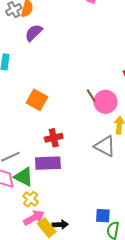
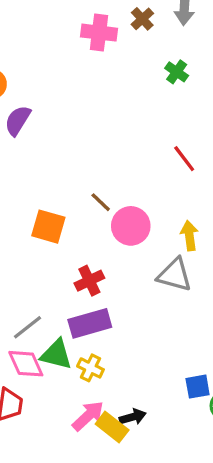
brown line: (91, 96) -> (101, 202), moved
pink circle: (105, 102) -> (131, 226), moved
yellow cross: (31, 199) -> (90, 368), moved

